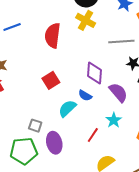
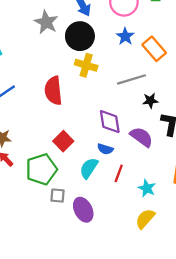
cyan star: (114, 120) -> (147, 188), moved
red line: (93, 135) -> (119, 173), moved
green pentagon: (24, 151) -> (41, 169), moved

